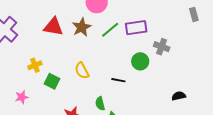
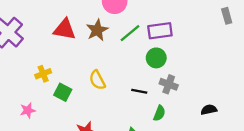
gray cross: (162, 47) -> (169, 84), moved
green circle: (140, 61) -> (156, 58), moved
green semicircle: (100, 104) -> (159, 113), moved, turned -144

